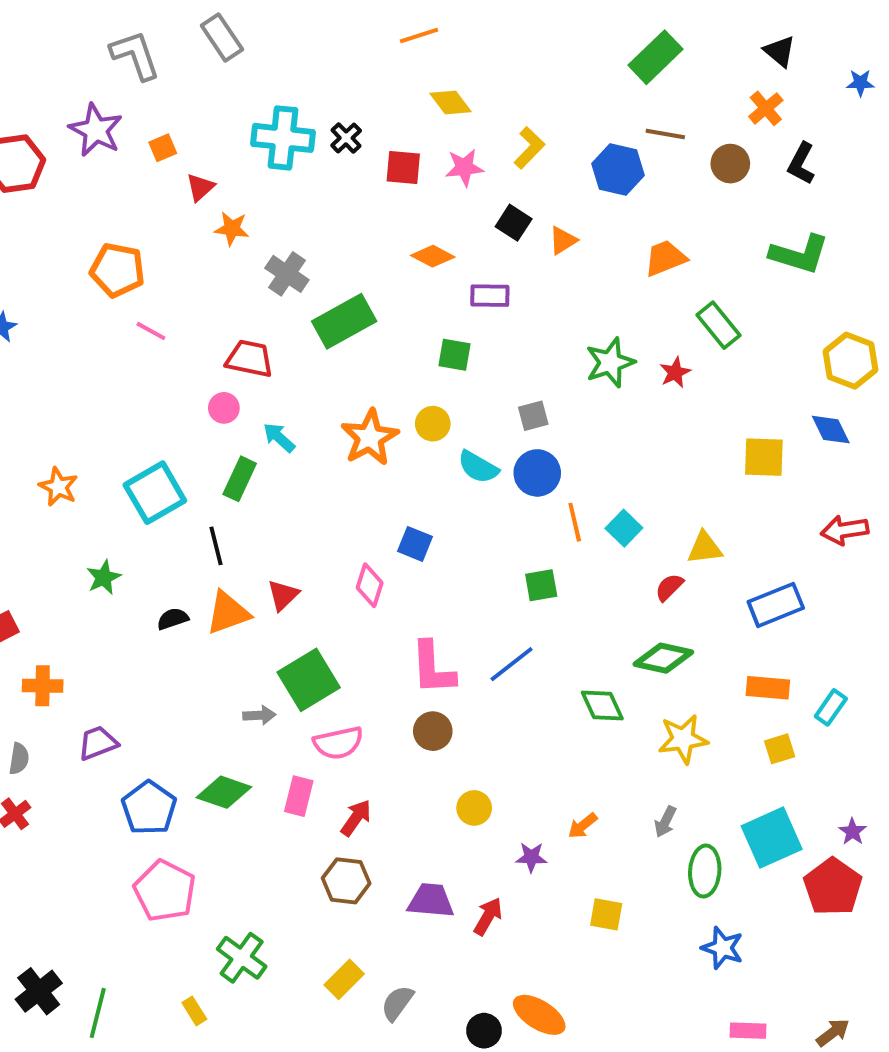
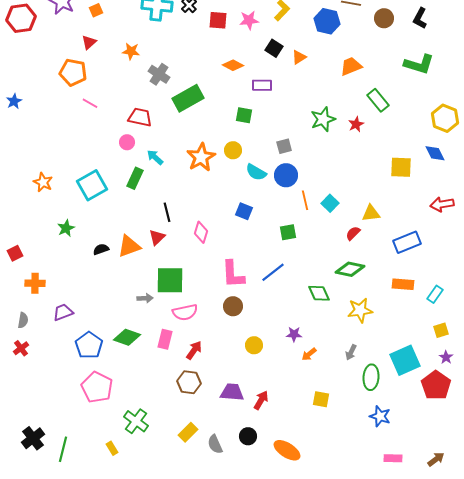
red triangle: (200, 187) -> (89, 42), moved
blue square: (415, 544) -> (244, 211), moved
black line: (216, 546) -> (167, 212), moved
green square: (309, 680) -> (170, 280), turned 32
yellow square: (780, 749) -> (441, 330), moved
purple star: (531, 857) -> (294, 334), moved
gray semicircle: (397, 1003) -> (215, 444), turned -60
black circle: (484, 1031) -> (248, 436), moved

